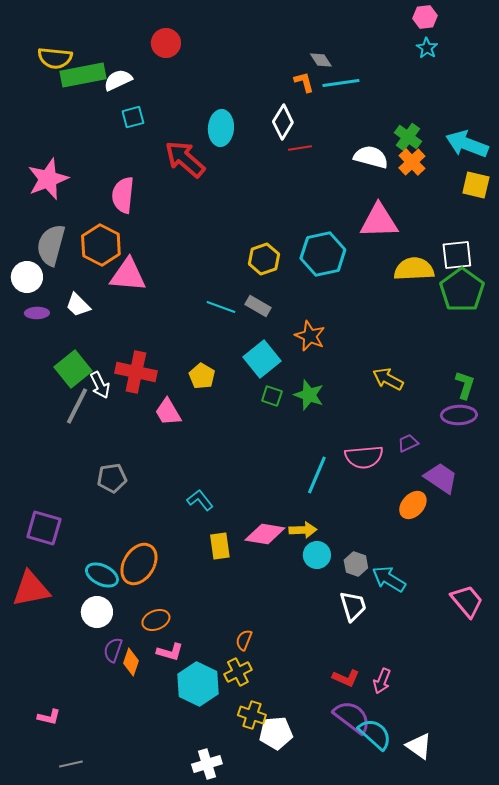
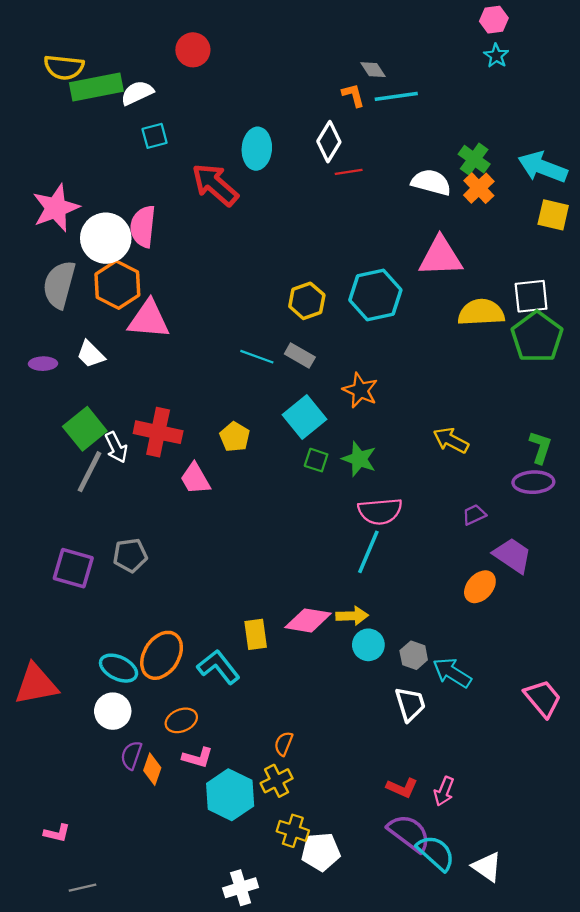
white circle: (27, 277) -> (106, 238), moved, size x1.4
pink semicircle: (364, 457) -> (380, 511), moved
cyan L-shape: (200, 500) -> (218, 667), moved, size x1.4
purple square: (44, 528) -> (73, 568), moved

